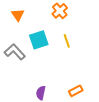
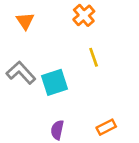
cyan square: (39, 40) -> (54, 82), moved

